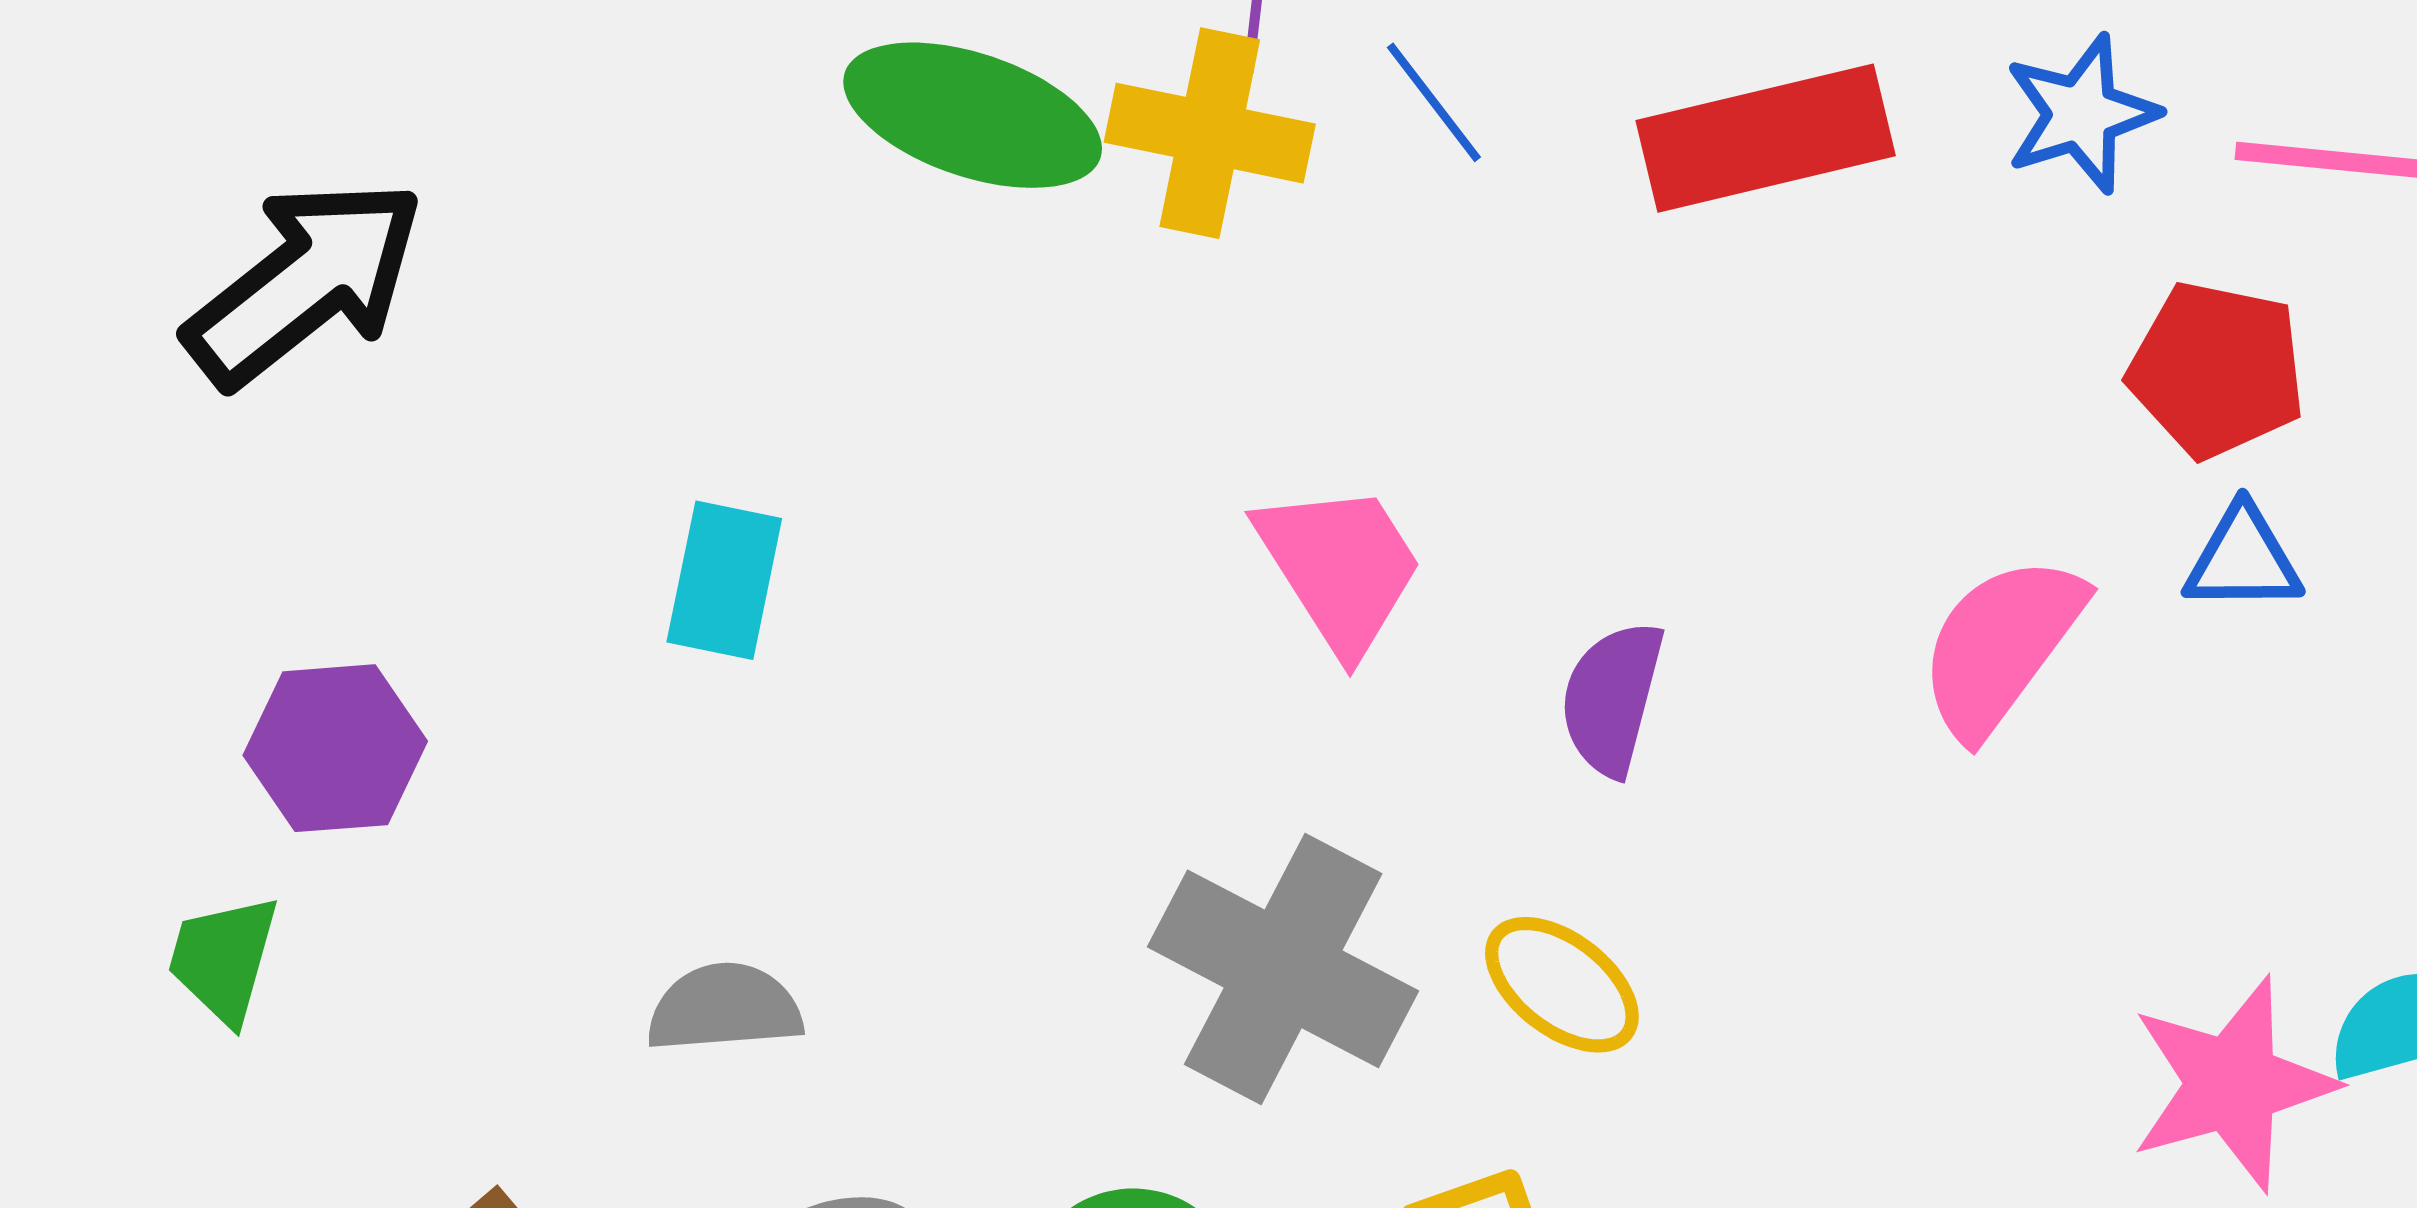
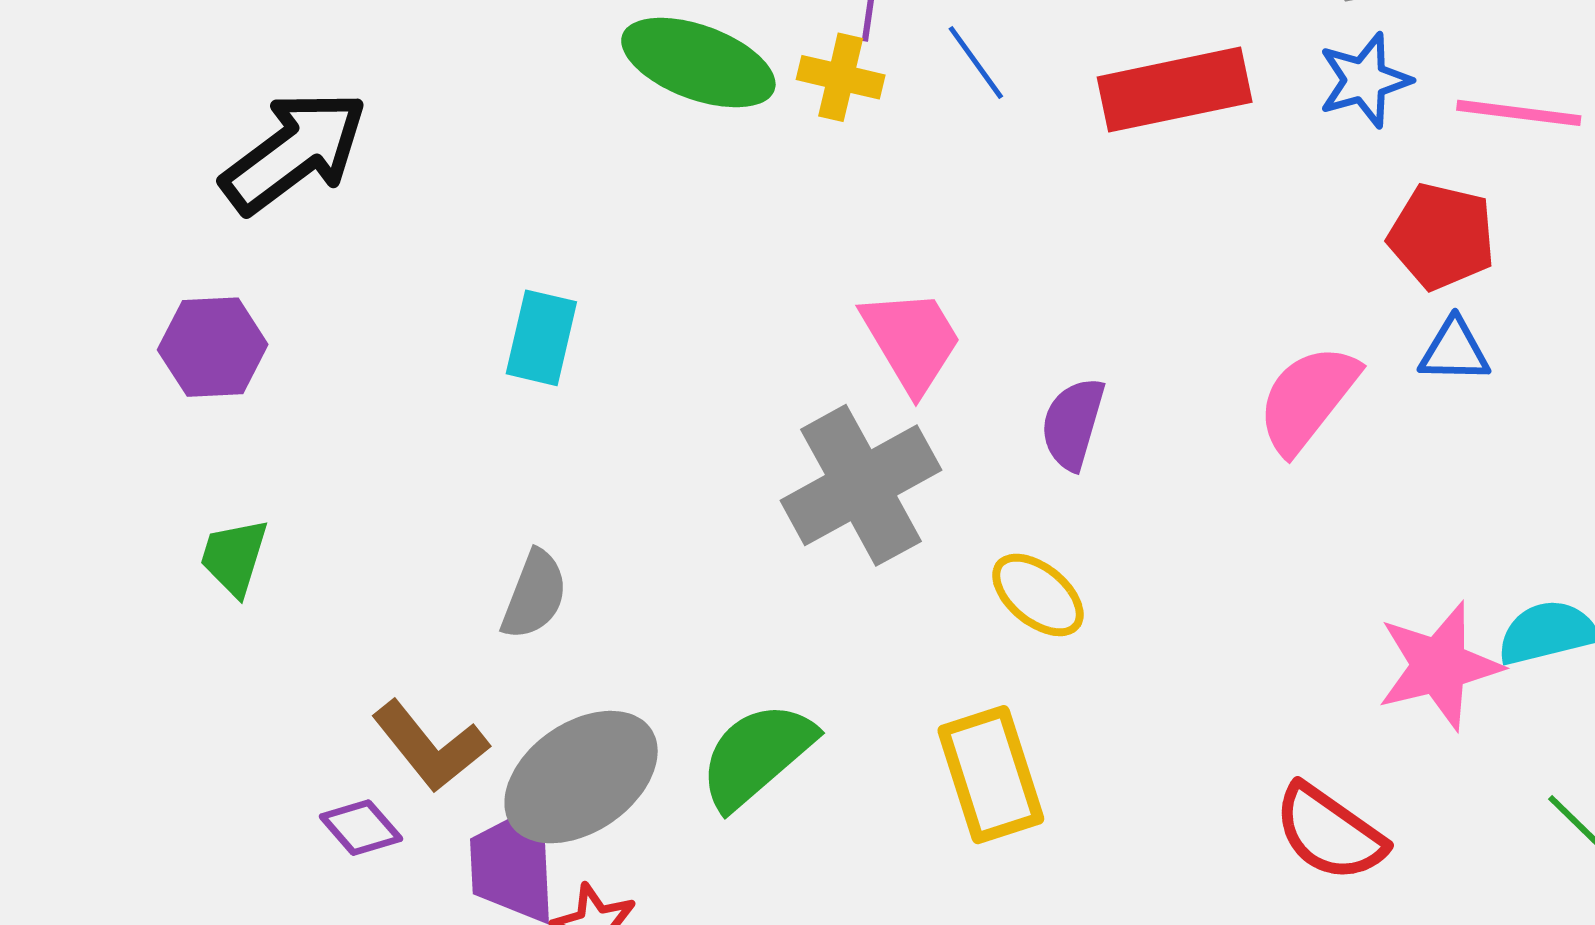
yellow cross: (1210, 133) -> (841, 77), size x0.7
purple hexagon: (335, 748) -> (213, 347), moved
gray cross: (1283, 969) -> (861, 485), moved, turned 32
gray semicircle: (725, 1008) -> (534, 595), turned 114

